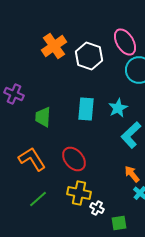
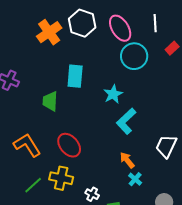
white hexagon: (89, 56) -> (82, 23), moved
cyan rectangle: (86, 109) -> (75, 76), moved
green trapezoid: (43, 117) -> (50, 101), moved
yellow cross: (79, 193) -> (61, 178), moved

